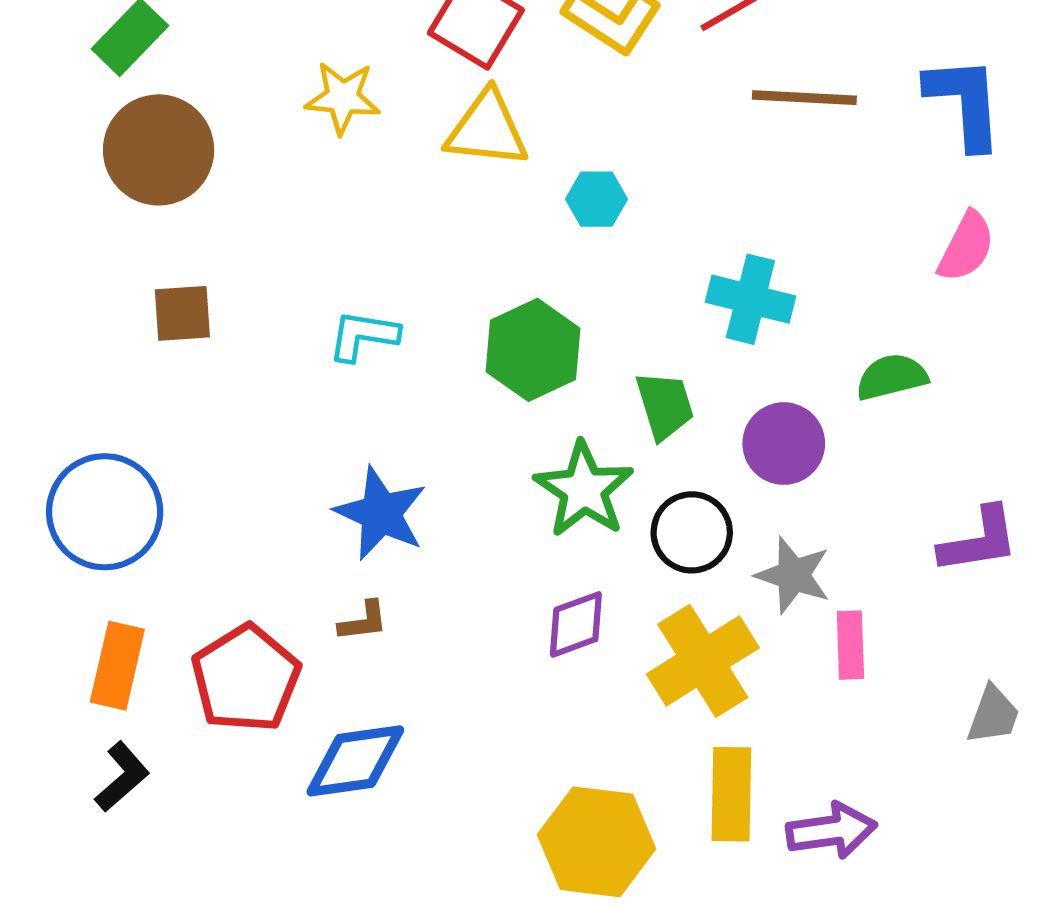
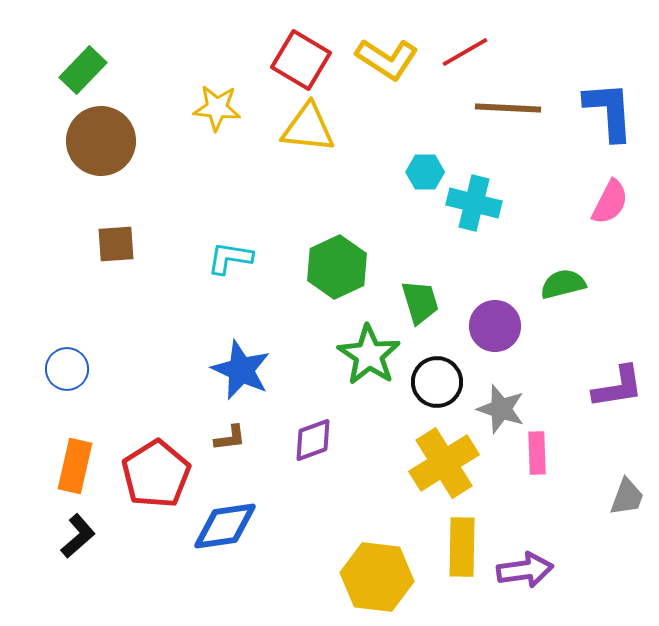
cyan hexagon: (597, 199) -> (425, 172), moved
cyan cross: (750, 299) -> (474, 203), moved
blue circle: (105, 512) -> (67, 369), size x0.6
purple diamond: (576, 624) -> (313, 440), moved

